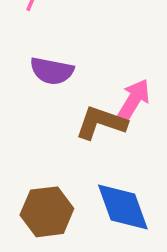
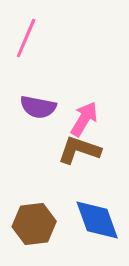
pink arrow: (134, 100) -> (84, 119), moved

